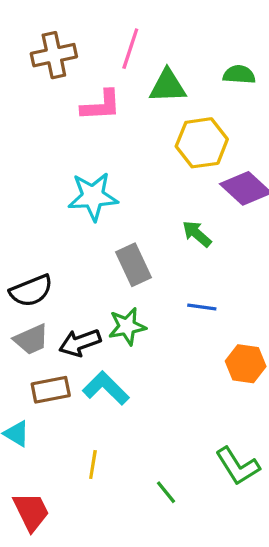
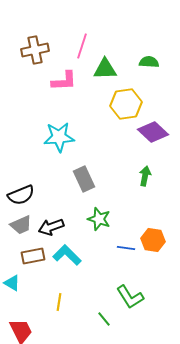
green arrow: (197, 234) -> (145, 176), moved, turned 60
blue line: (202, 307) -> (126, 248), moved
green star: (127, 326) -> (99, 219), moved, turned 30
green L-shape: (237, 466) -> (130, 297), moved

